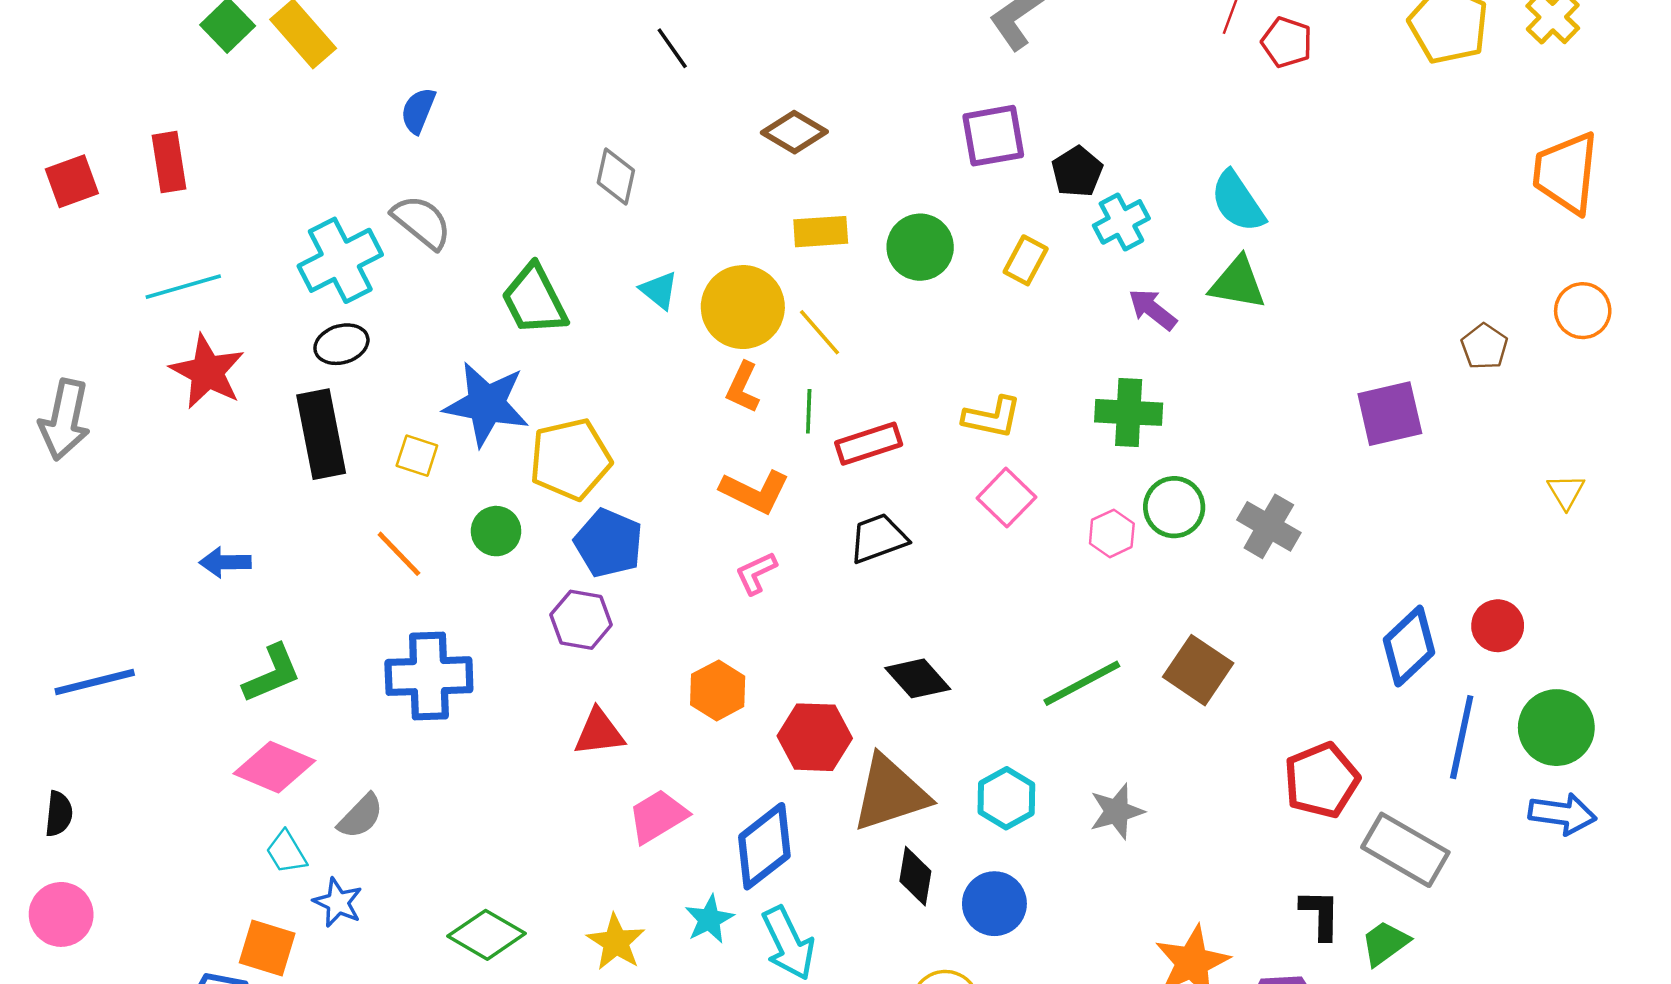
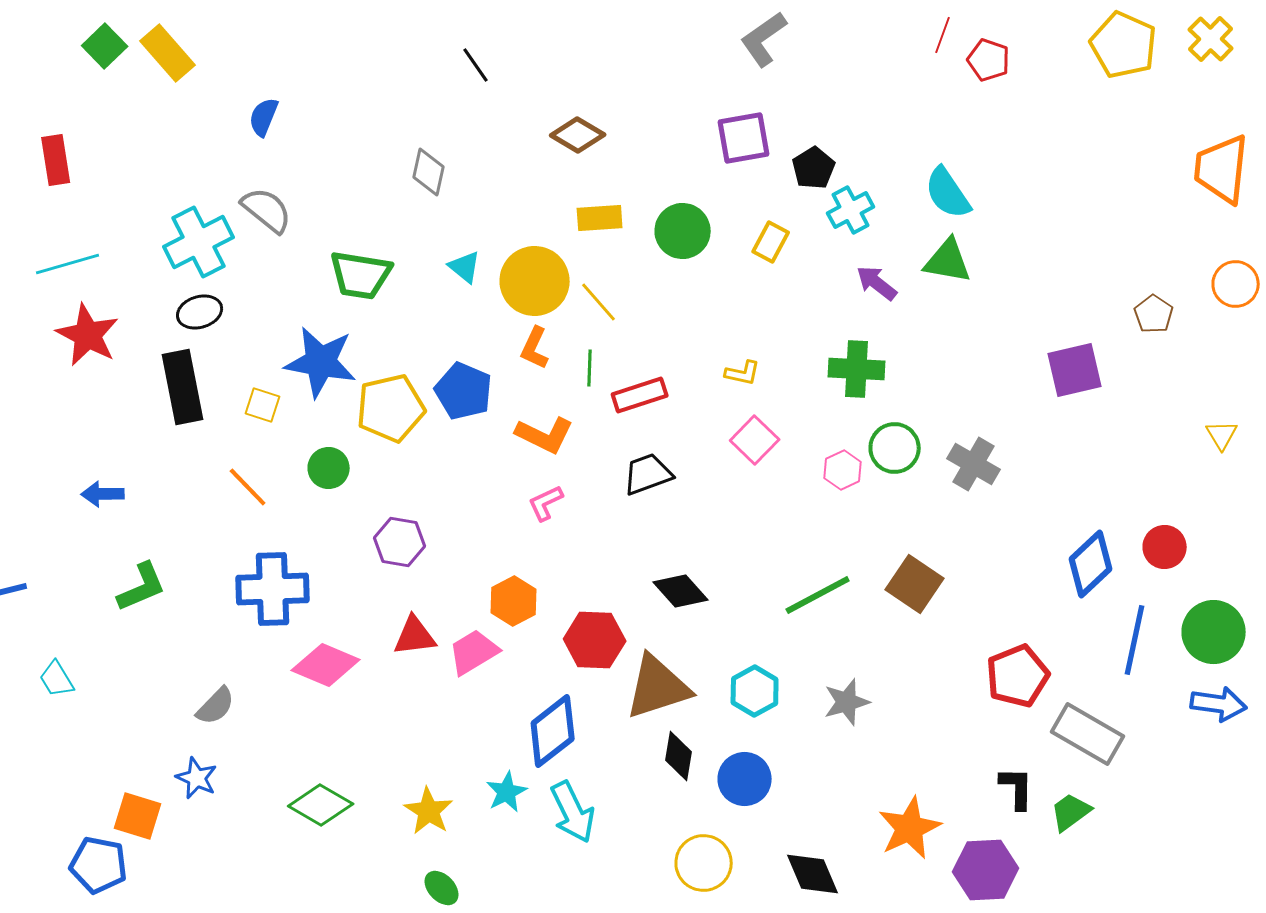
green trapezoid: (534, 300) -> (361, 275), turned -54
yellow L-shape: (992, 417) -> (743, 373), size x0.7
blue pentagon: (609, 543) -> (464, 391), moved
pink diamond: (274, 767) -> (326, 665), moved
pink trapezoid: (658, 816) -> (474, 652), moved
cyan trapezoid: (286, 852) -> (57, 679), moved

